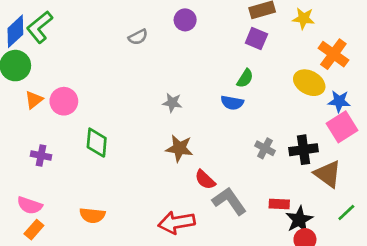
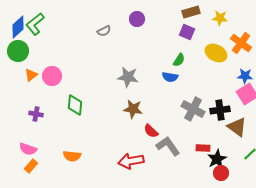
yellow ellipse: (309, 83) -> (216, 53), moved
gray star: (172, 103) -> (128, 77), size x1.5
gray cross: (265, 148) -> (193, 109), size x1.6

